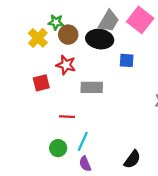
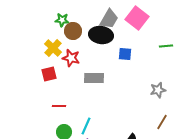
yellow cross: (38, 38) -> (53, 48), moved
red line: (67, 117) -> (59, 106), moved

